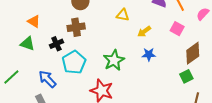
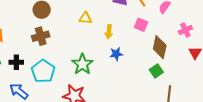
yellow arrow: (144, 31) -> (109, 32), turned -40
black cross: (56, 44) -> (16, 62), moved, turned 32
brown diamond: (193, 53) -> (160, 47), turned -35

